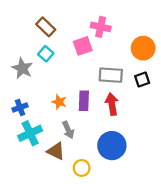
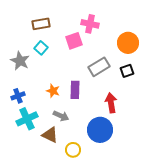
brown rectangle: (46, 27) -> (41, 24), turned -54
gray rectangle: (111, 75) -> (99, 67), turned -35
red arrow: (112, 104) -> (111, 103), moved
gray arrow: (68, 130) -> (61, 116), turned -42

